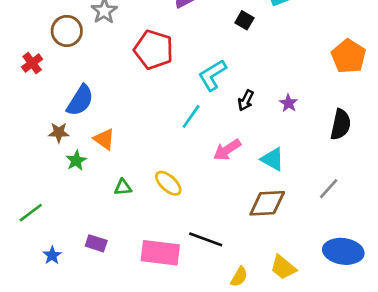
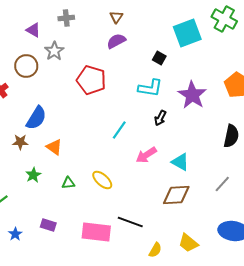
cyan L-shape: (212, 75) -> (150, 88), moved, turned -140
purple star: (289, 103) -> (192, 95), moved, size x2.0
green star: (76, 161) -> (33, 175), moved

